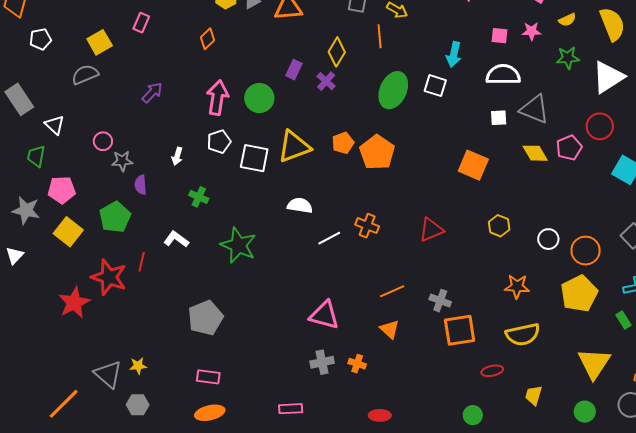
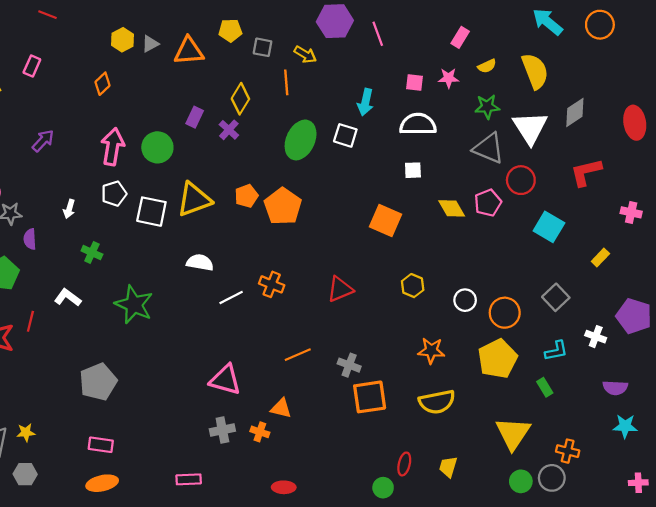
white triangle: (608, 77) -> (530, 128), turned -30
gray triangle: (535, 109) -> (489, 148), moved
orange triangle: (390, 329) -> (281, 408), moved, turned -30
red ellipse: (492, 371) -> (404, 464), moved, turned -65
green circle: (585, 412) -> (521, 481), moved

